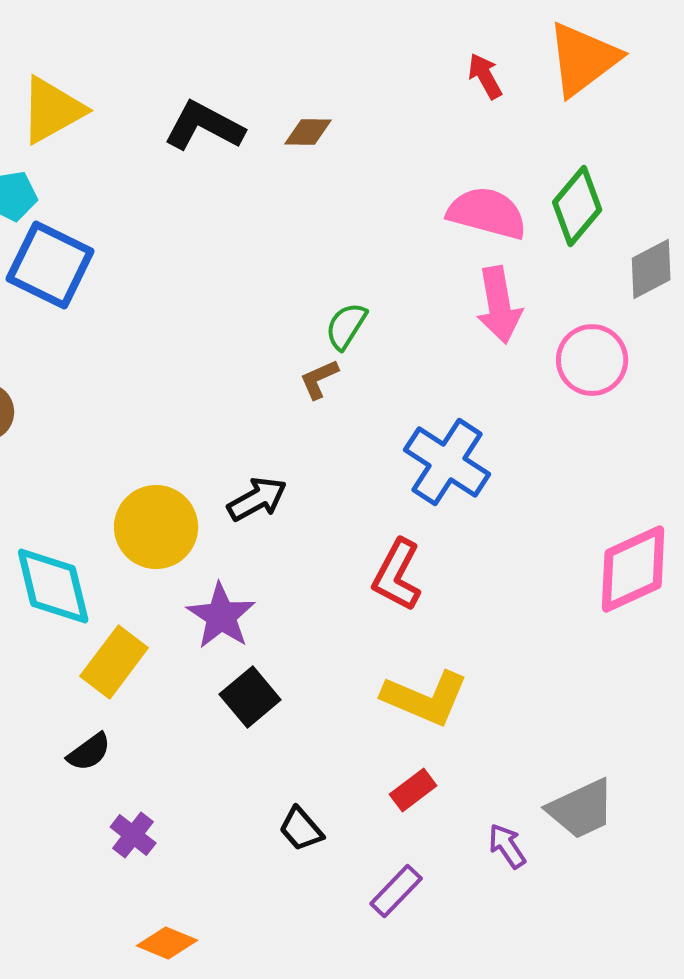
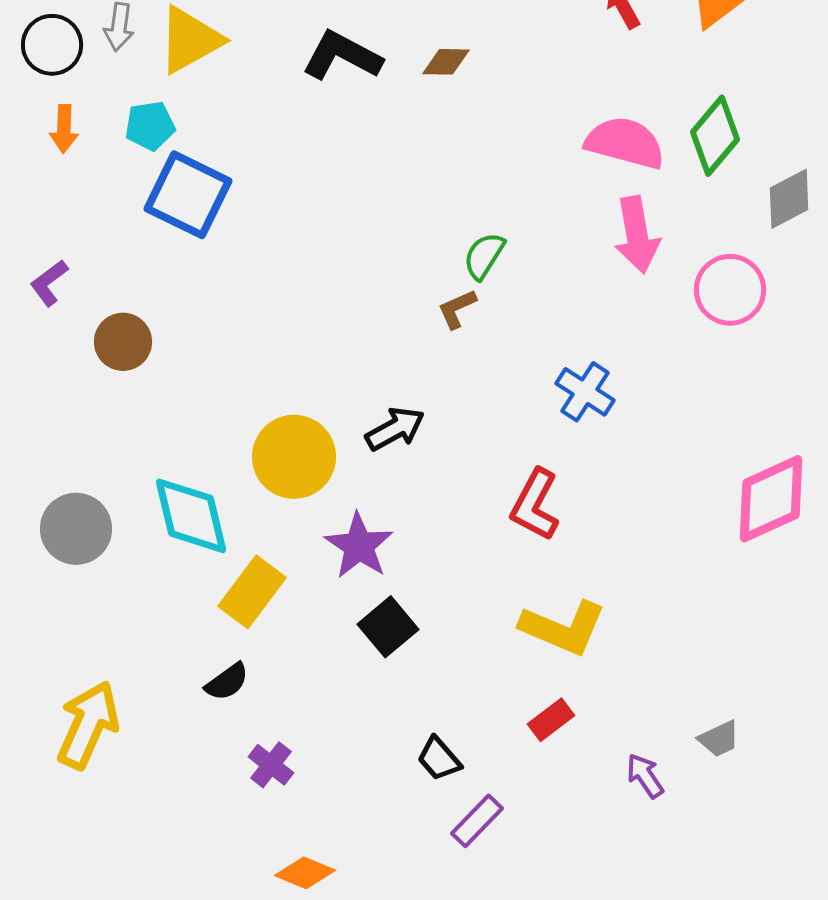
blue cross: (447, 462) -> (585, 392), size x0.7
gray trapezoid: (581, 809) -> (719, 739), size x0.6
purple rectangle: (396, 891) -> (477, 821), moved

